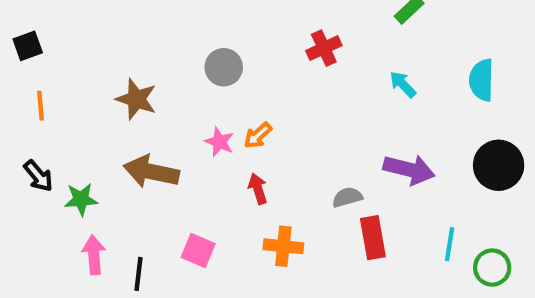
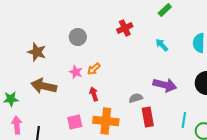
orange cross: (283, 246) -> (106, 121), size x1.4
pink square: (198, 250) -> (75, 122), moved, turned -35

